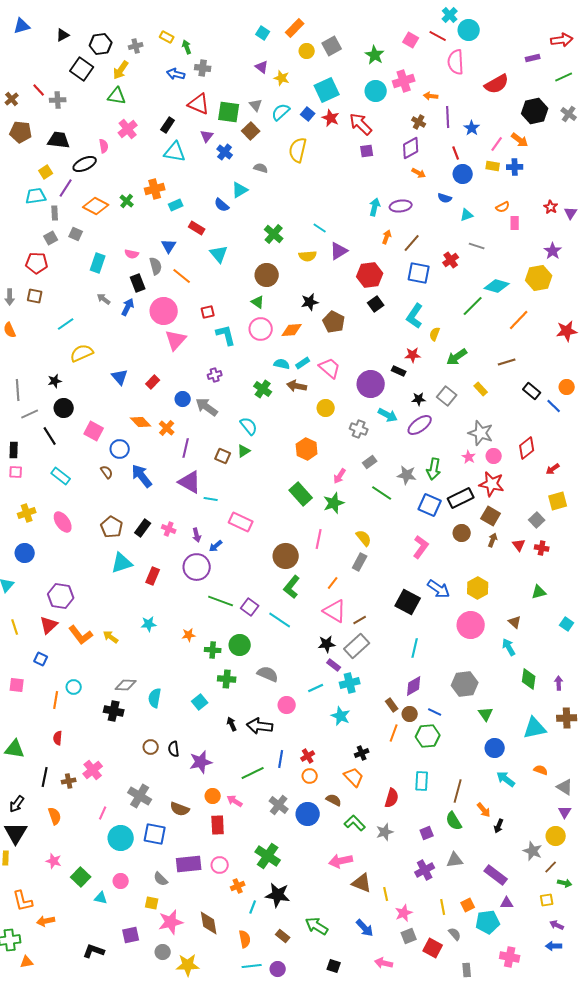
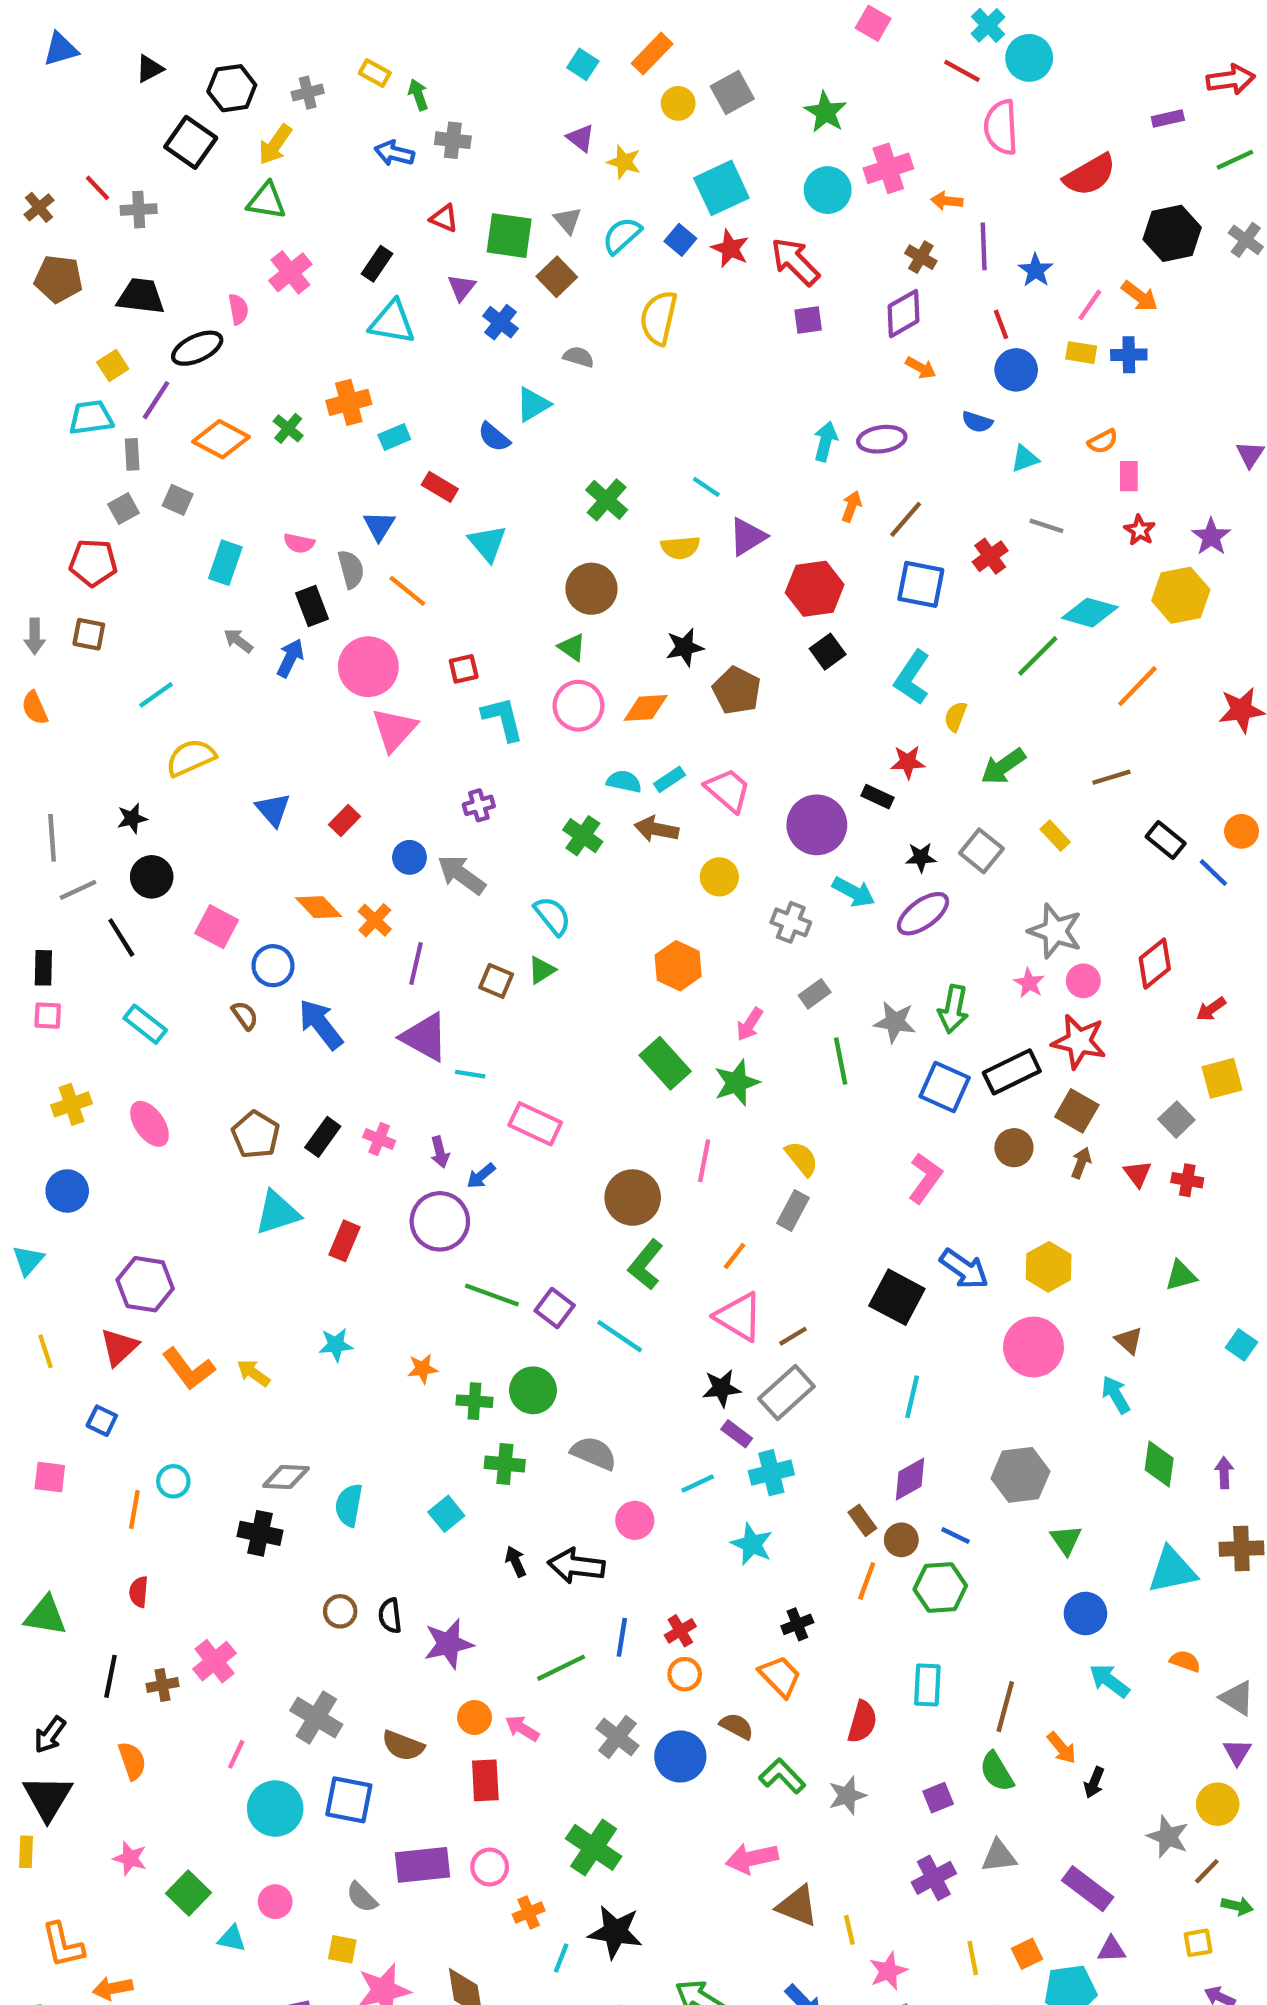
pink square: (411, 40) -> (873, 23), moved
red triangle: (199, 104) -> (444, 218), size x0.6
red star: (551, 207) -> (1140, 530), moved
green line: (382, 493) -> (841, 1061), turned 45

